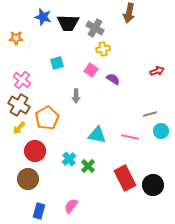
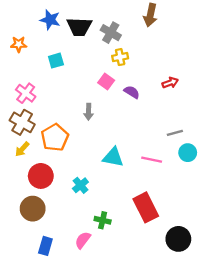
cyan square: (57, 63) -> (56, 61), moved
red arrow: (157, 71) -> (170, 83), moved
green cross: (88, 166) -> (103, 220), moved, turned -32
black circle: (153, 185) -> (178, 239), moved

